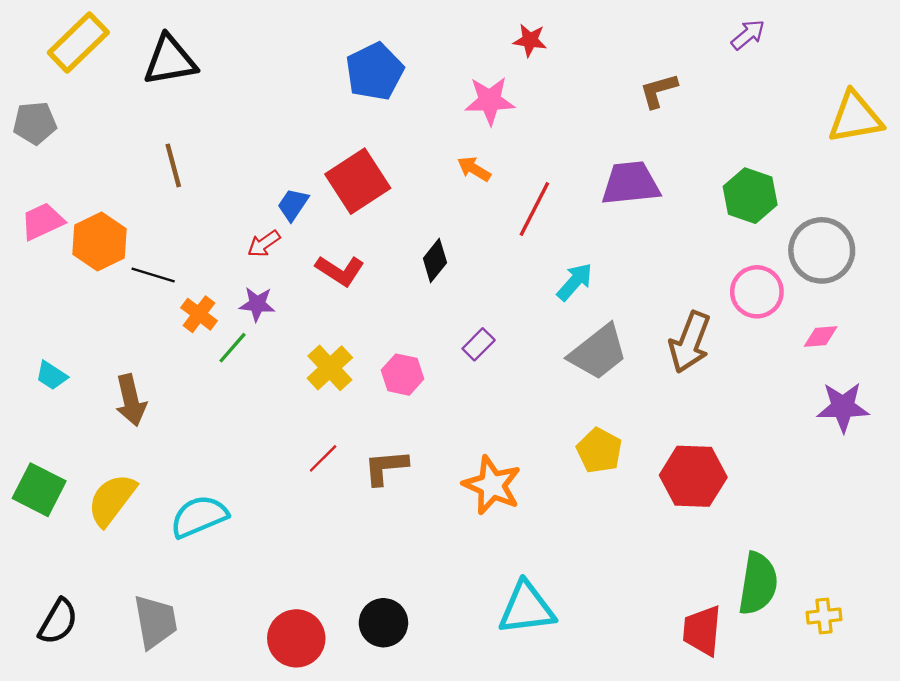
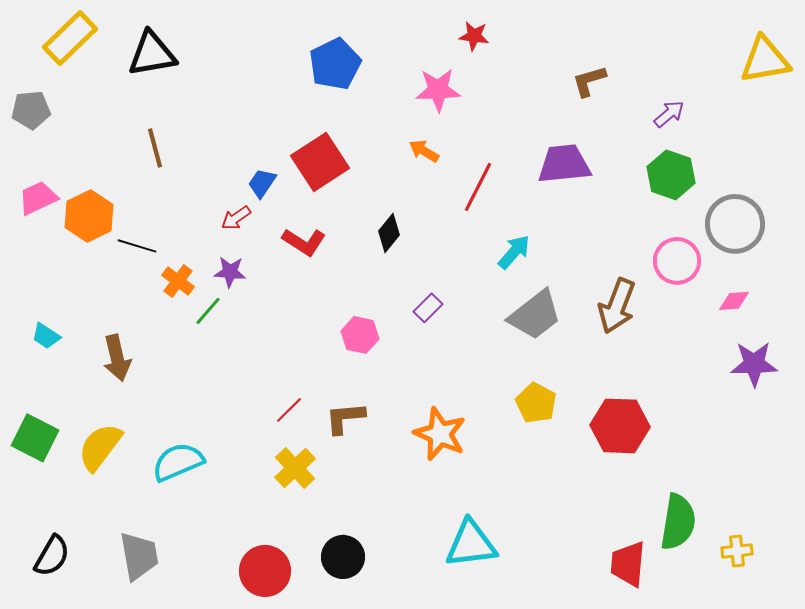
purple arrow: (748, 35) -> (669, 114), moved
yellow triangle: (855, 117) -> (765, 60), moved
yellow cross: (330, 368) -> (295, 468), moved

